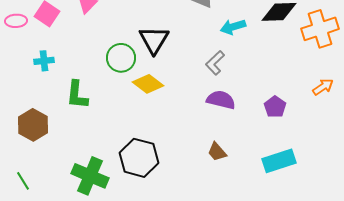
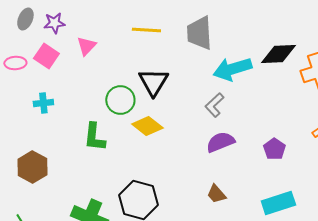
cyan arrow: (233, 27) -> (232, 69), size x1.5
green L-shape: (77, 95) -> (94, 137), moved
purple semicircle: (221, 100) -> (220, 142), turned -36

